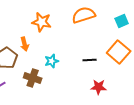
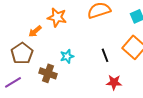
orange arrow: (25, 44) -> (35, 31), moved, turned 64
black line: (90, 60) -> (105, 55), turned 72

